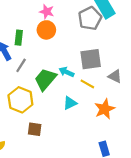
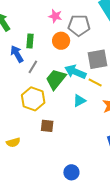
gray pentagon: (90, 18) -> (79, 25), moved, turned 30
orange circle: (46, 30) -> (61, 41), moved
cyan arrow: (66, 72) -> (75, 72), size x1.5

